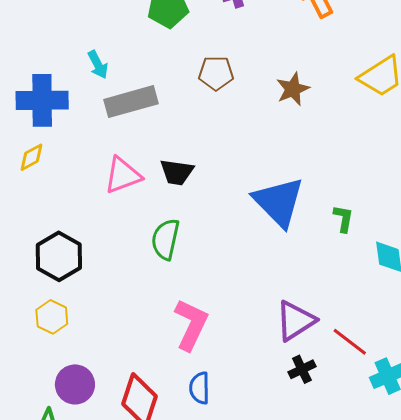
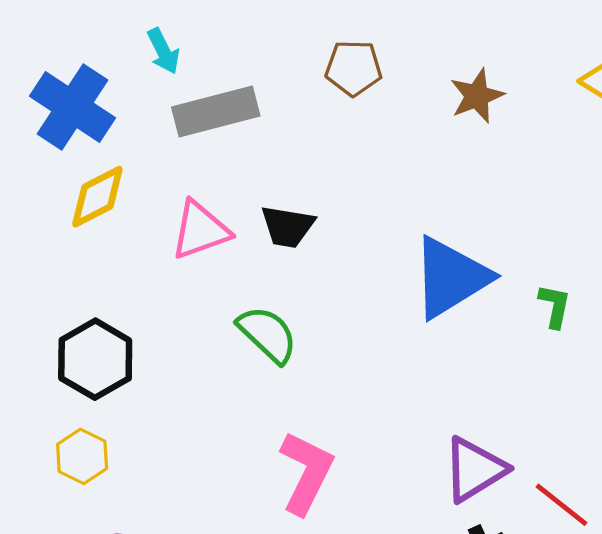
blue cross: (42, 100) -> (72, 107), turned 33
yellow diamond: (32, 157) -> (97, 197), moved, size x1.4
blue triangle: (279, 202) -> (451, 277), turned 42
green semicircle: (166, 239) -> (268, 334), turned 120

